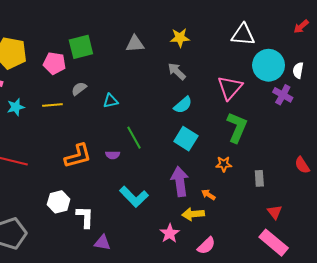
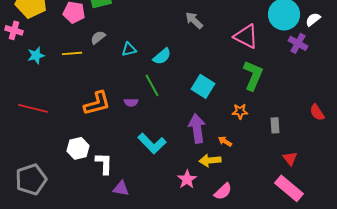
white semicircle: (298, 70) -> (313, 19), turned 42
pink triangle: (230, 88) -> (246, 36), turned -44
cyan semicircle: (183, 105) -> (162, 56), moved

